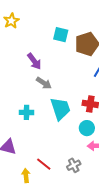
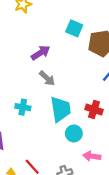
purple arrow: (34, 61) -> (41, 53), turned -96
cyan circle: (87, 128) -> (74, 133), moved

